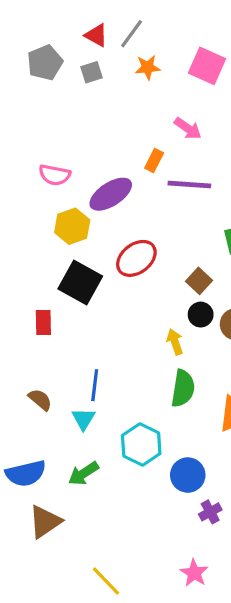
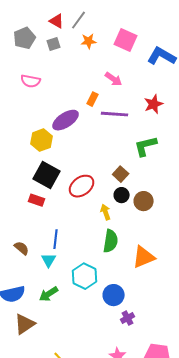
pink semicircle: (55, 175) -> (31, 81), moved
red ellipse: (136, 258) -> (82, 186), moved
red rectangle: (43, 323) -> (37, 200), moved, turned -70

